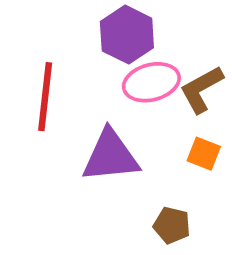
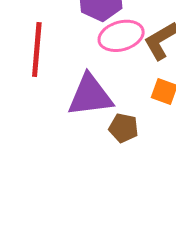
brown pentagon: (172, 225) -> (124, 128), moved

